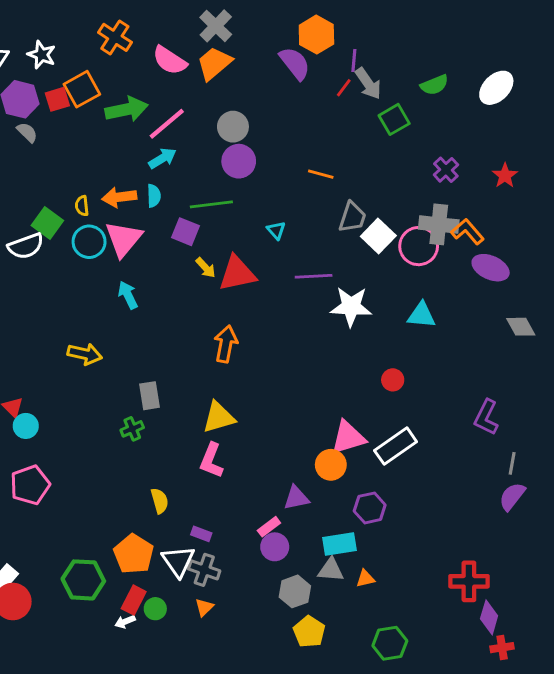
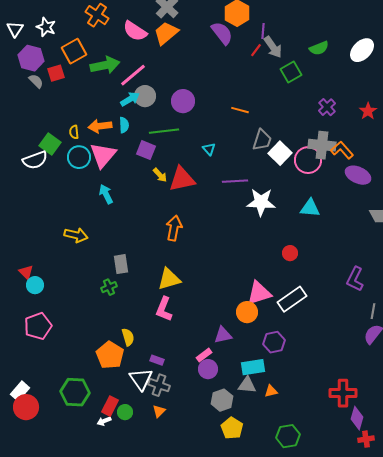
red square: (57, 99) -> (56, 73), moved
gray circle: (233, 127) -> (145, 96), moved
orange pentagon: (134, 554) -> (110, 355), moved

